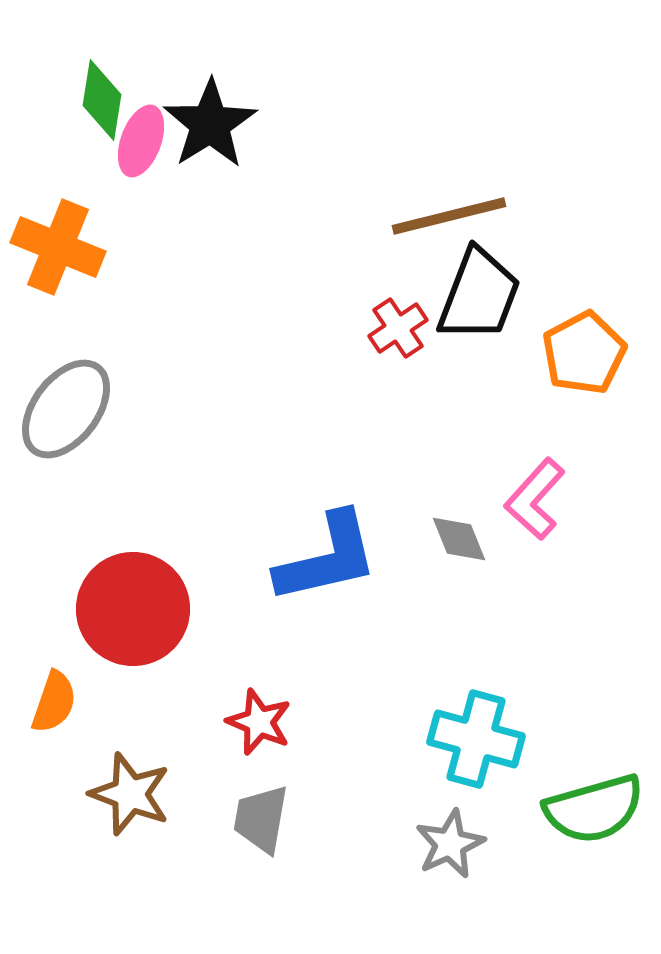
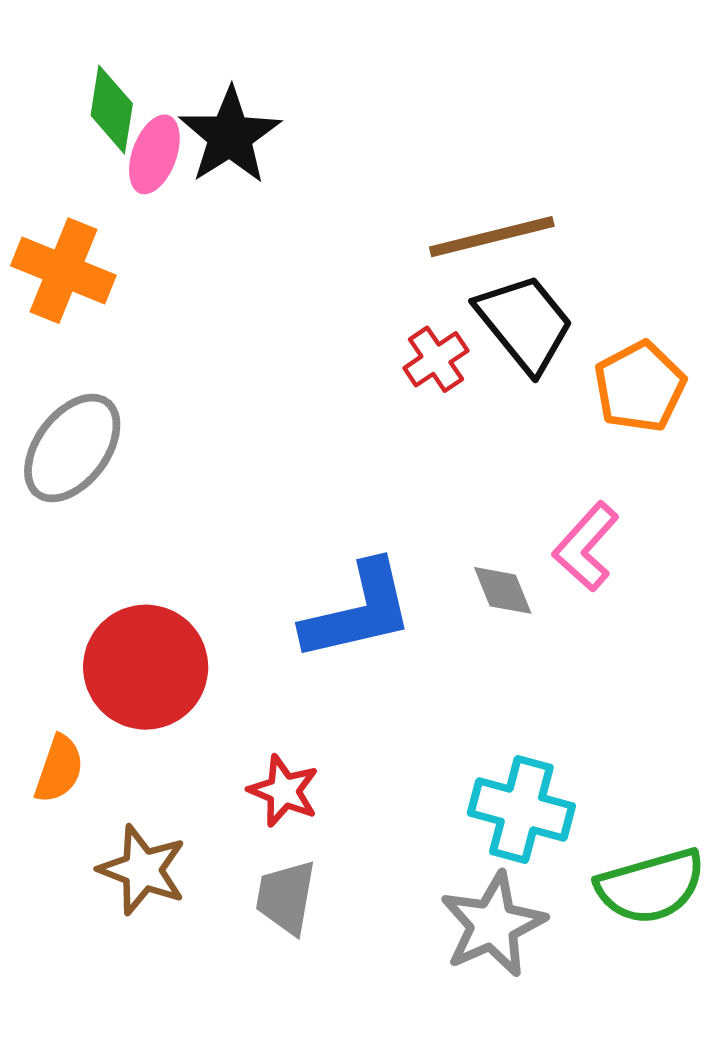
black trapezoid: (479, 295) -> (525, 323), turned -60
gray star: (450, 844) -> (493, 925), size x1.4

